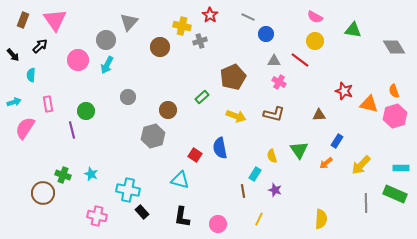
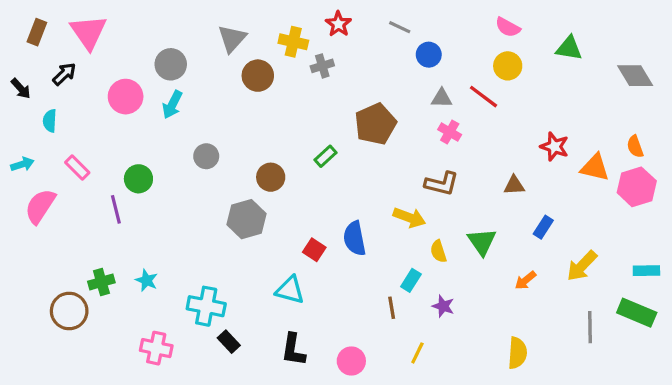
gray triangle: (129, 22) -> (232, 39), moved
pink rectangle: (48, 104) -> (77, 168), turned -35
yellow arrow: (236, 116) -> (409, 217), moved
orange arrow: (326, 163) -> (525, 280), moved
green cross: (63, 175) -> (101, 282), turned -35

